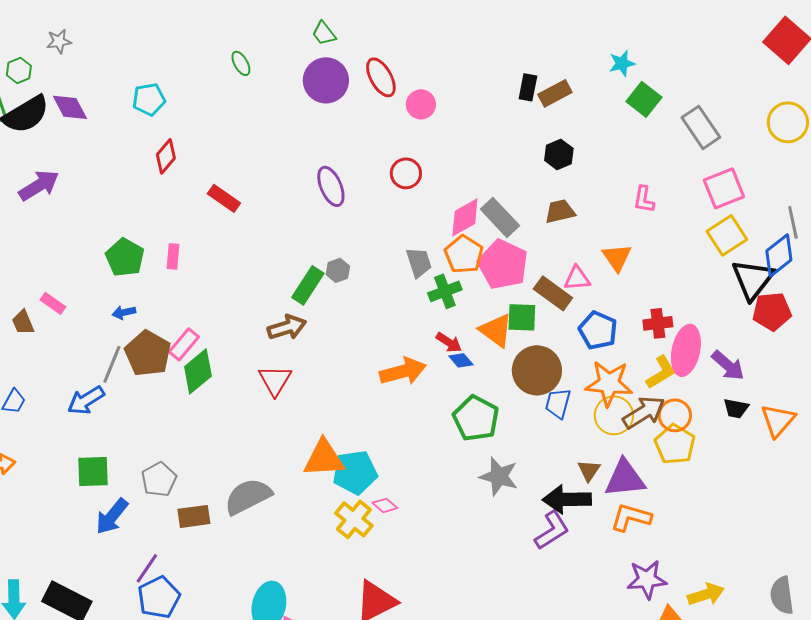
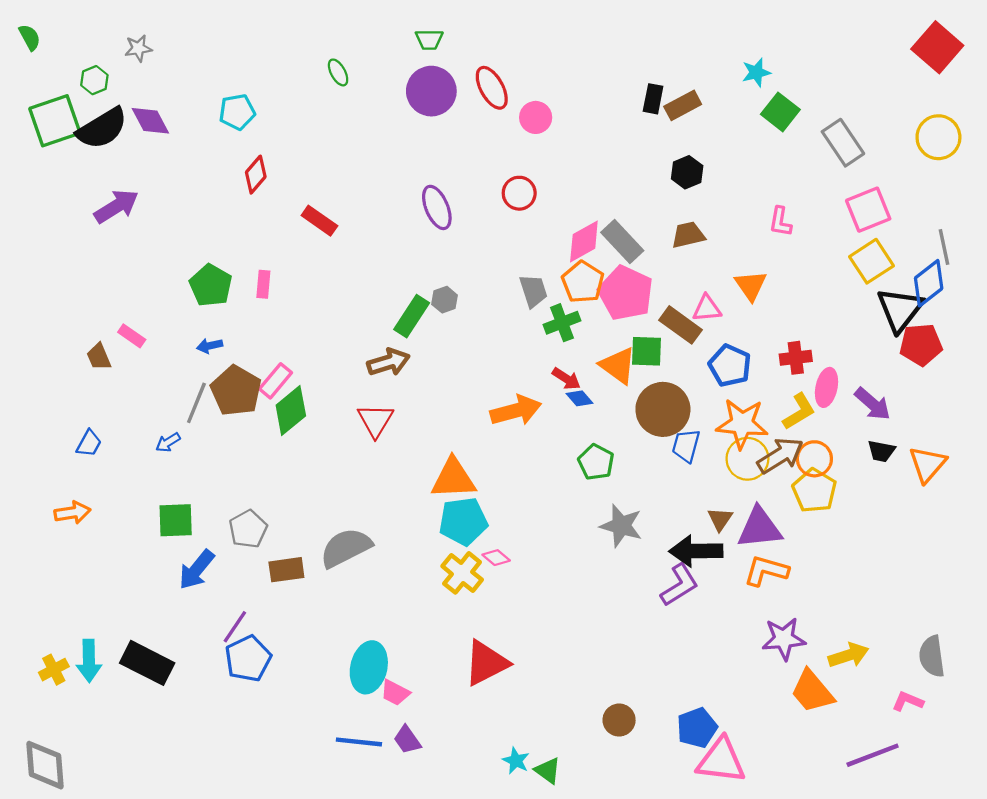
green trapezoid: (324, 33) -> (429, 40), turned -52
pink ellipse: (686, 350) -> (826, 387), size x0.7
blue arrow: (86, 400) -> (168, 442), size x0.6
green pentagon: (476, 418) -> (596, 462), size x0.7
orange triangle: (324, 458) -> (453, 479), moved

